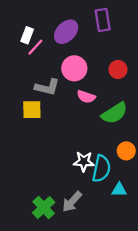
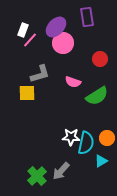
pink circle: (74, 68) -> (63, 43), moved
gray L-shape: (47, 87) -> (40, 74), turned -30
orange circle: (126, 151) -> (107, 138), moved
cyan triangle: (119, 190) -> (101, 161), turned -32

